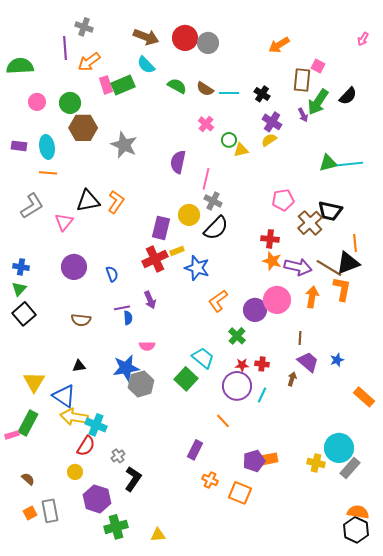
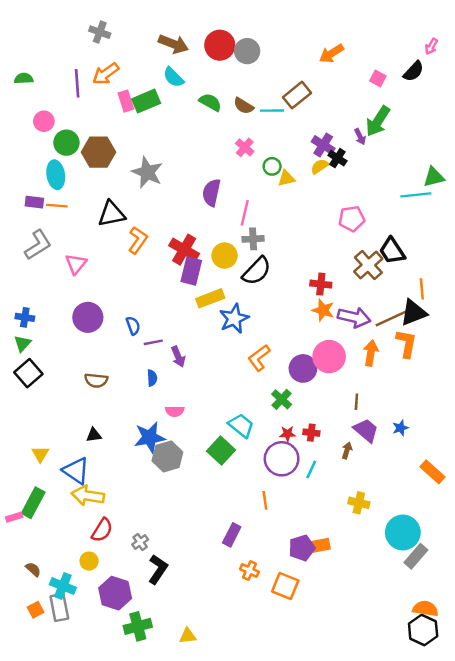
purple line: (65, 48) -> (77, 83), moved
green semicircle: (20, 66) -> (24, 78), size x0.6
brown rectangle: (302, 80) -> (297, 95), moved, turned 45
black cross: (262, 94) -> (337, 158), moved
black semicircle: (348, 96) -> (414, 71), moved
green circle: (70, 103) -> (66, 143), moved
purple rectangle: (19, 146) -> (34, 202), moved
green triangle: (328, 163) -> (434, 177), moved
pink pentagon: (283, 200) -> (352, 219), moved
black triangle: (88, 201) -> (112, 214), moved
gray cross: (213, 201) -> (253, 239), turned -30
black trapezoid: (330, 211) -> (392, 251), turned 45
yellow rectangle: (177, 251) -> (210, 298), size x1.6
red cross: (155, 259) -> (184, 250), moved, turned -35
blue star: (197, 268) -> (234, 319), turned 30
brown line: (329, 268) -> (391, 319), turned -56
purple line: (122, 308) -> (153, 342), moved
yellow triangle: (34, 382) -> (40, 454), size x0.7
orange line: (223, 421) -> (265, 500), turned 35
cyan cross: (96, 425) -> (63, 586), moved
yellow cross: (316, 463) -> (359, 503), moved

